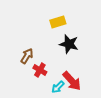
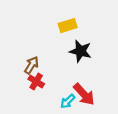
red cross: (40, 70) -> (36, 81), moved

